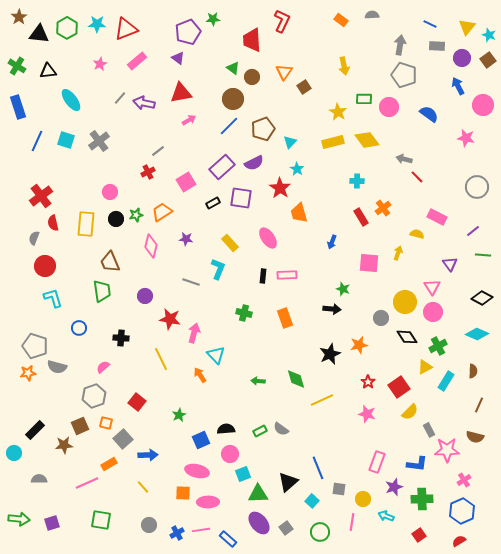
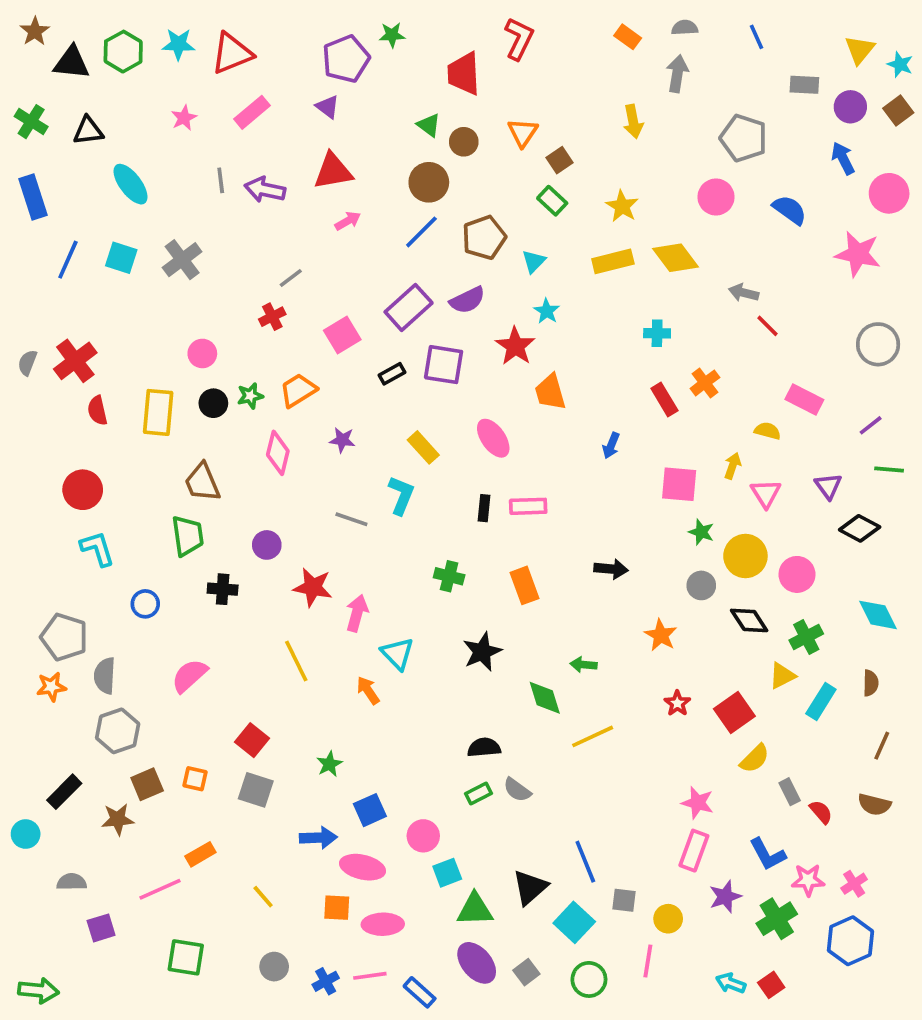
blue line: (430, 24) -> (756, 37), moved, turned 40
gray arrow: (400, 45) -> (677, 74), moved
gray line: (120, 98) -> (221, 180), turned -48
green rectangle: (364, 99) -> (552, 201), moved, turned 42
pink star: (466, 138) -> (858, 254), size x1.4
gray semicircle: (34, 238) -> (27, 363), moved
pink triangle: (432, 287) -> (766, 493), moved
green star: (343, 289) -> (701, 532), moved
black diamond: (482, 298) -> (860, 528), moved
cyan diamond: (477, 334) -> (878, 615), turned 40
black cross: (121, 338) -> (223, 589), moved
orange star: (359, 345) -> (661, 635), turned -30
black star: (330, 354) -> (482, 652), moved
gray semicircle: (57, 367) -> (105, 676), turned 78
pink semicircle: (103, 367) -> (189, 676), size x1.5
green arrow: (258, 381) -> (583, 665), moved
gray hexagon: (94, 396) -> (118, 731), moved
pink star: (367, 414) -> (698, 803), moved
black semicircle: (226, 429) -> (484, 747), moved
gray square: (123, 439) -> (256, 790), moved, turned -30
pink star: (447, 450) -> (808, 880), moved, size x0.7
blue arrow: (148, 455) -> (318, 838), moved
blue L-shape: (417, 464) -> (768, 854), turned 55
green cross: (422, 499) -> (777, 919), turned -30
cyan square: (312, 501) -> (574, 922), size x1.5
cyan arrow: (386, 516) -> (731, 983), moved
green arrow: (19, 519) -> (38, 991), moved
purple square: (52, 523) -> (101, 928), moved
red semicircle: (459, 541) -> (821, 812), moved, turned 80

